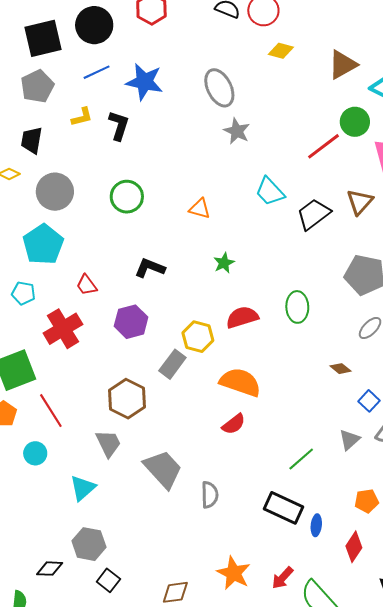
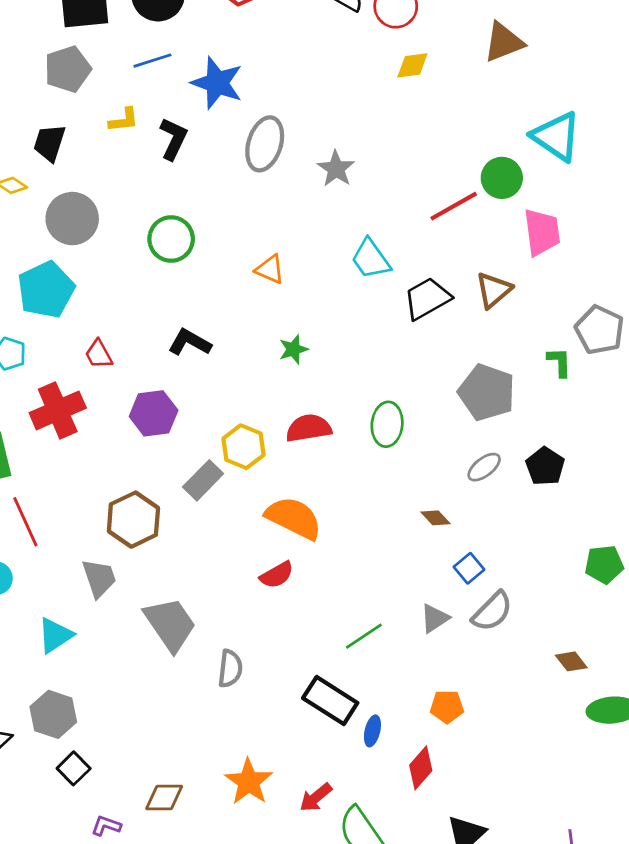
yellow diamond: (281, 51) -> (412, 65), turned -30
brown triangle: (343, 65) -> (504, 42), moved
gray ellipse: (219, 88) -> (265, 144), moved, turned 36

